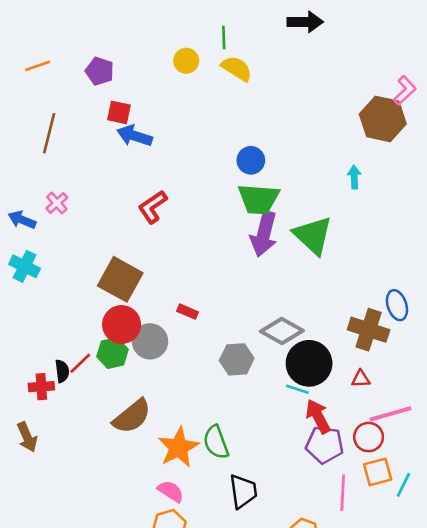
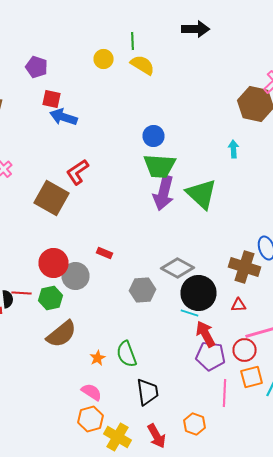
brown square: (120, 279) -> (52, 198), moved
green hexagon: (112, 353) -> (50, 298), moved
red line: (80, 363) -> (22, 293), turned 48
orange star: (178, 447) -> (98, 358), size x0.5

